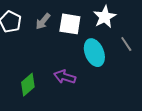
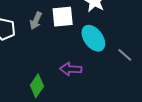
gray line: (126, 44) -> (125, 55), moved

